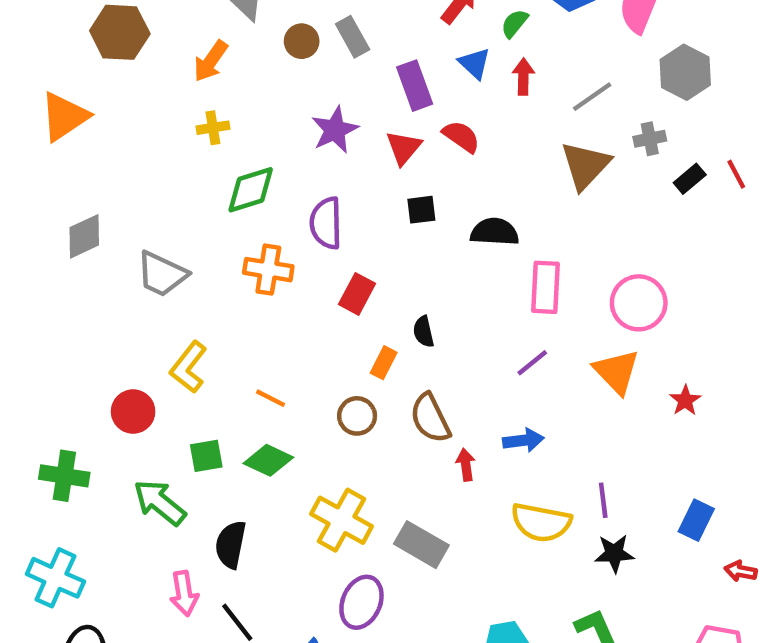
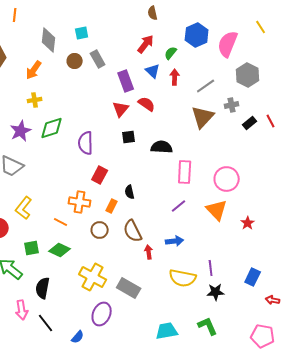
purple star: (335, 130) -> (21, 131), moved
orange cross: (268, 270) -> (80, 202), moved

